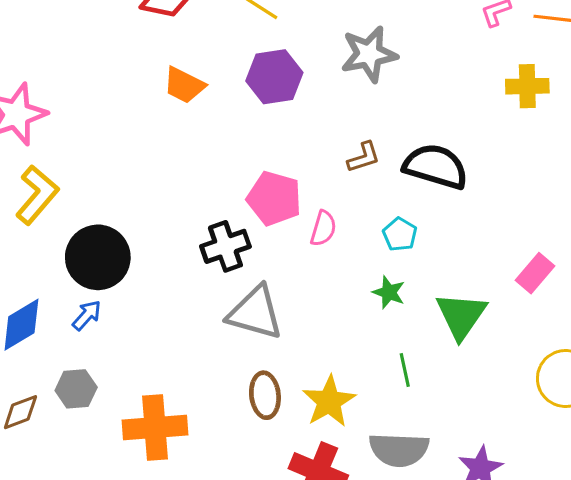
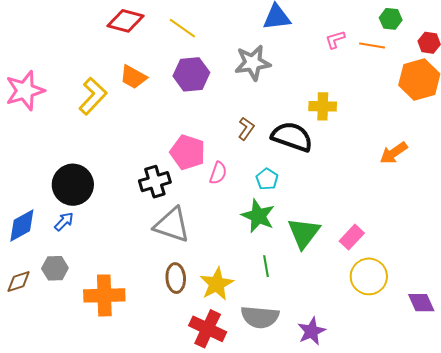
yellow cross: (527, 86) -> (323, 106), moved
brown L-shape: (364, 157) -> (246, 129), turned -40
yellow L-shape: (37, 195) -> (93, 96), moved
pink rectangle: (535, 273) -> (352, 237), moved
green star: (389, 292) -> (258, 216), size x1.6

